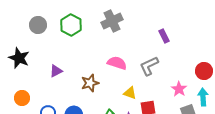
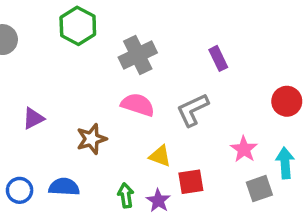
gray cross: (112, 21) -> (138, 55), moved
green hexagon: (71, 25) -> (78, 26), moved
red circle: (204, 71) -> (287, 101), moved

